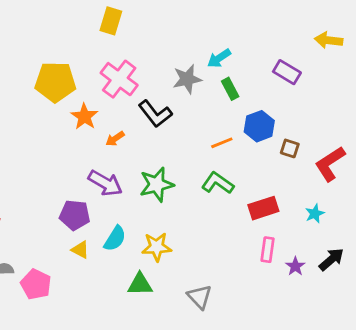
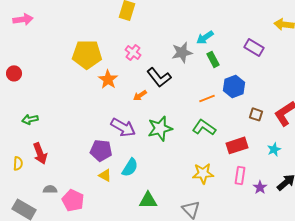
pink cross: (119, 79) -> (133, 52), size x0.6
orange arrow: (115, 139) -> (140, 95), moved
brown square: (290, 148) -> (256, 114), moved
yellow star: (157, 247) -> (203, 173), moved

